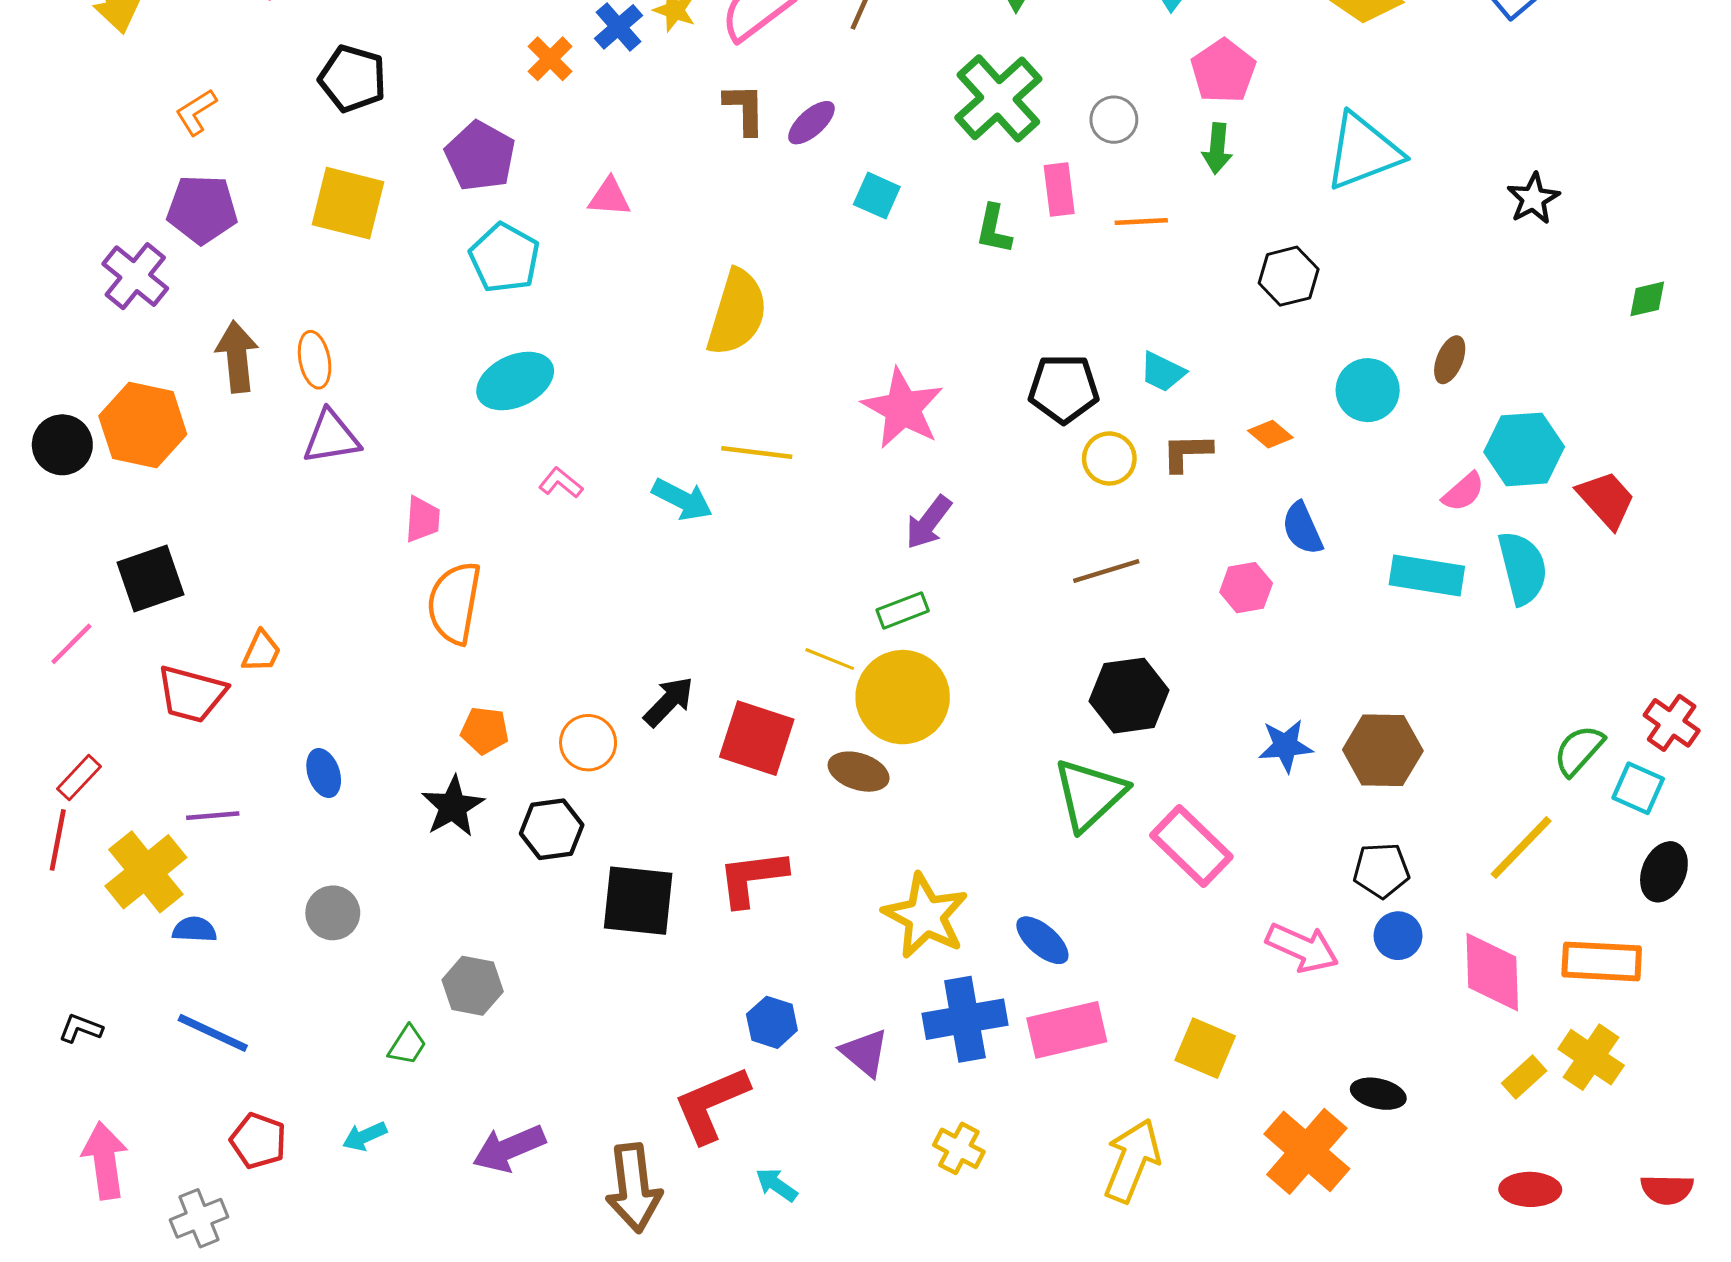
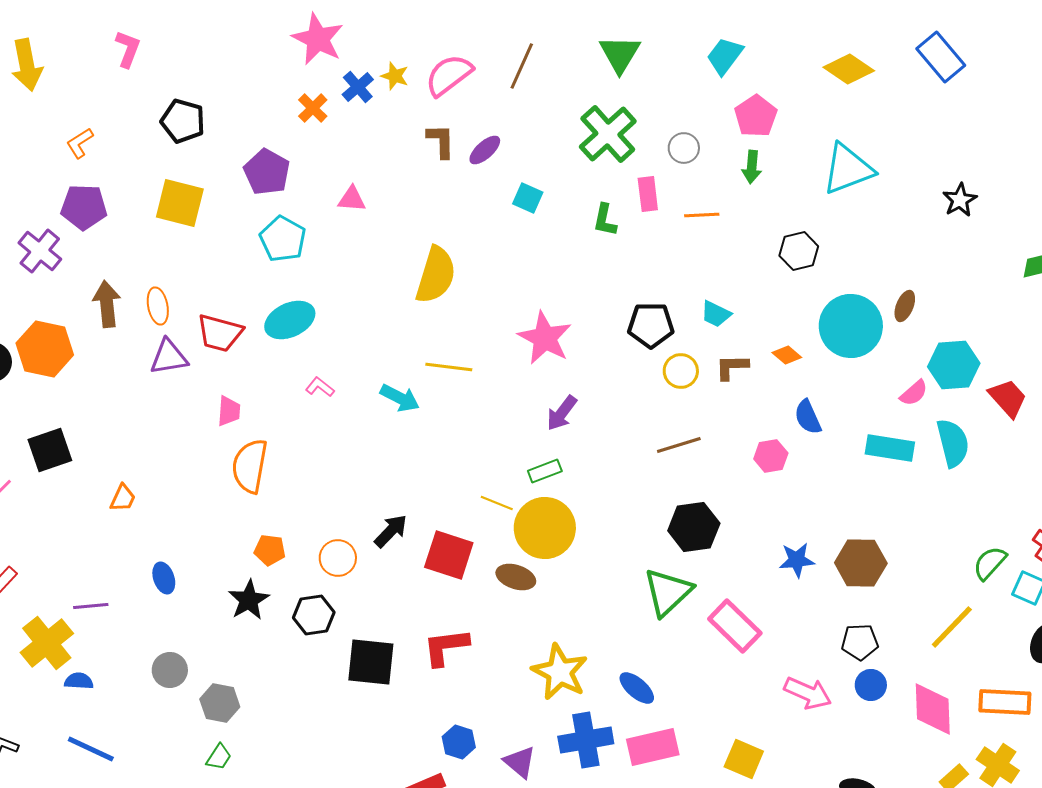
cyan circle: (1368, 390) -> (851, 326), size x1.5
red trapezoid: (191, 694) -> (220, 333), moved
gray hexagon: (473, 986) -> (220, 703), moved

